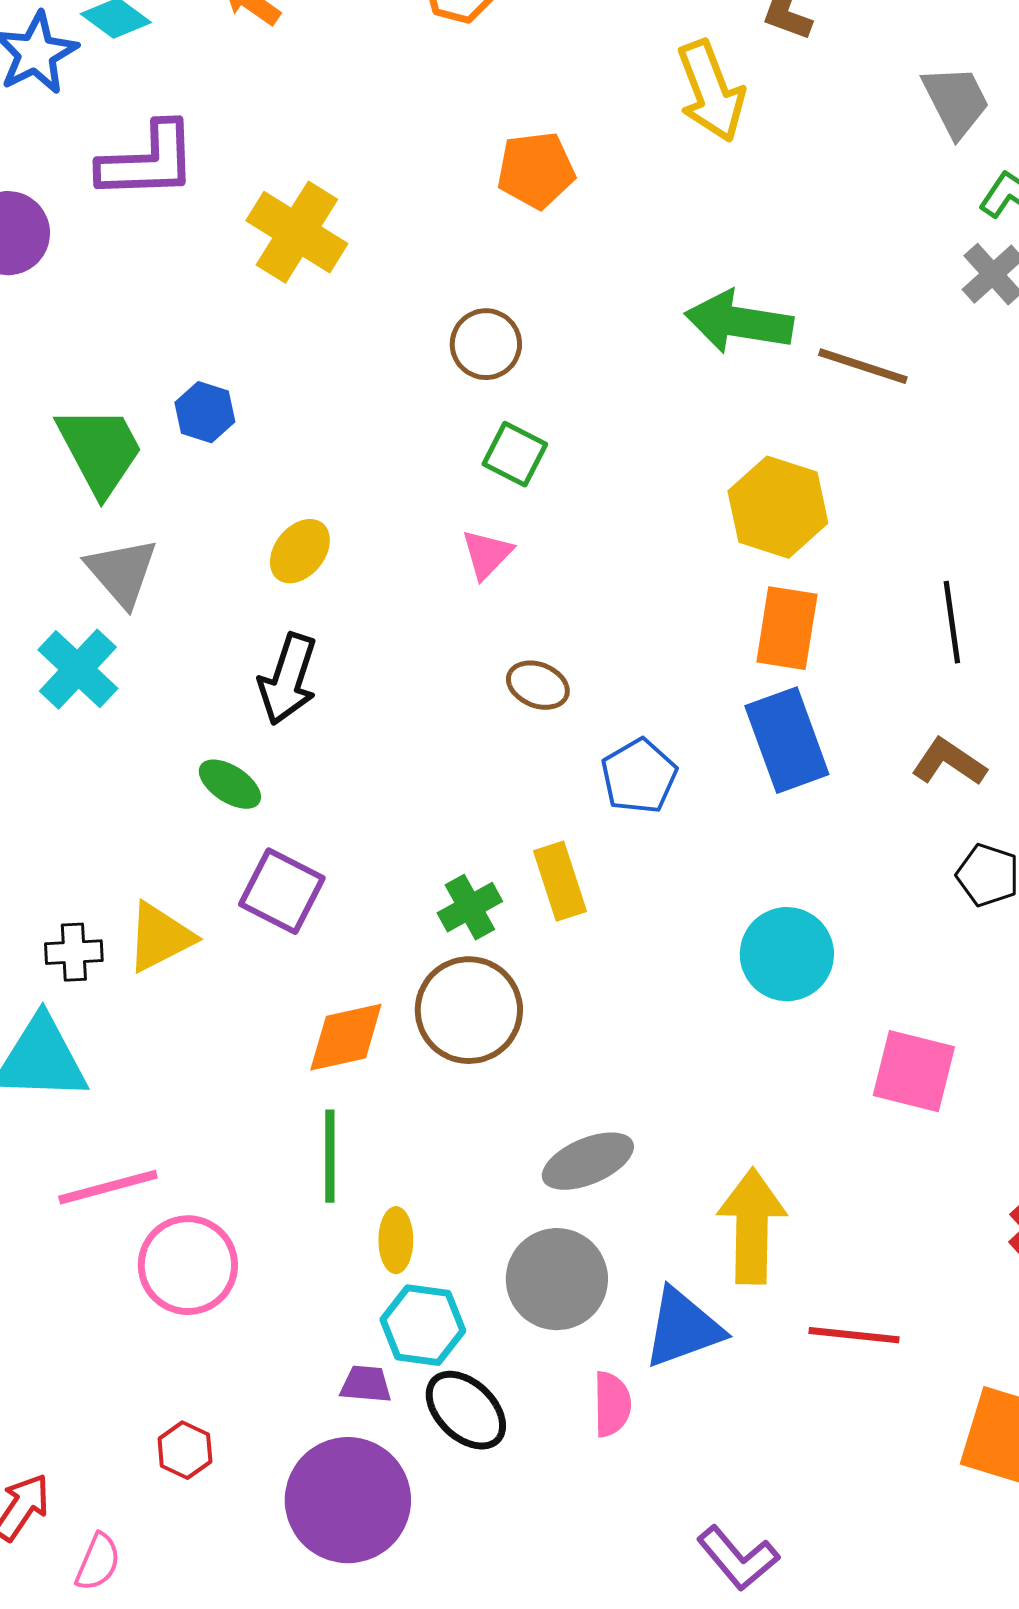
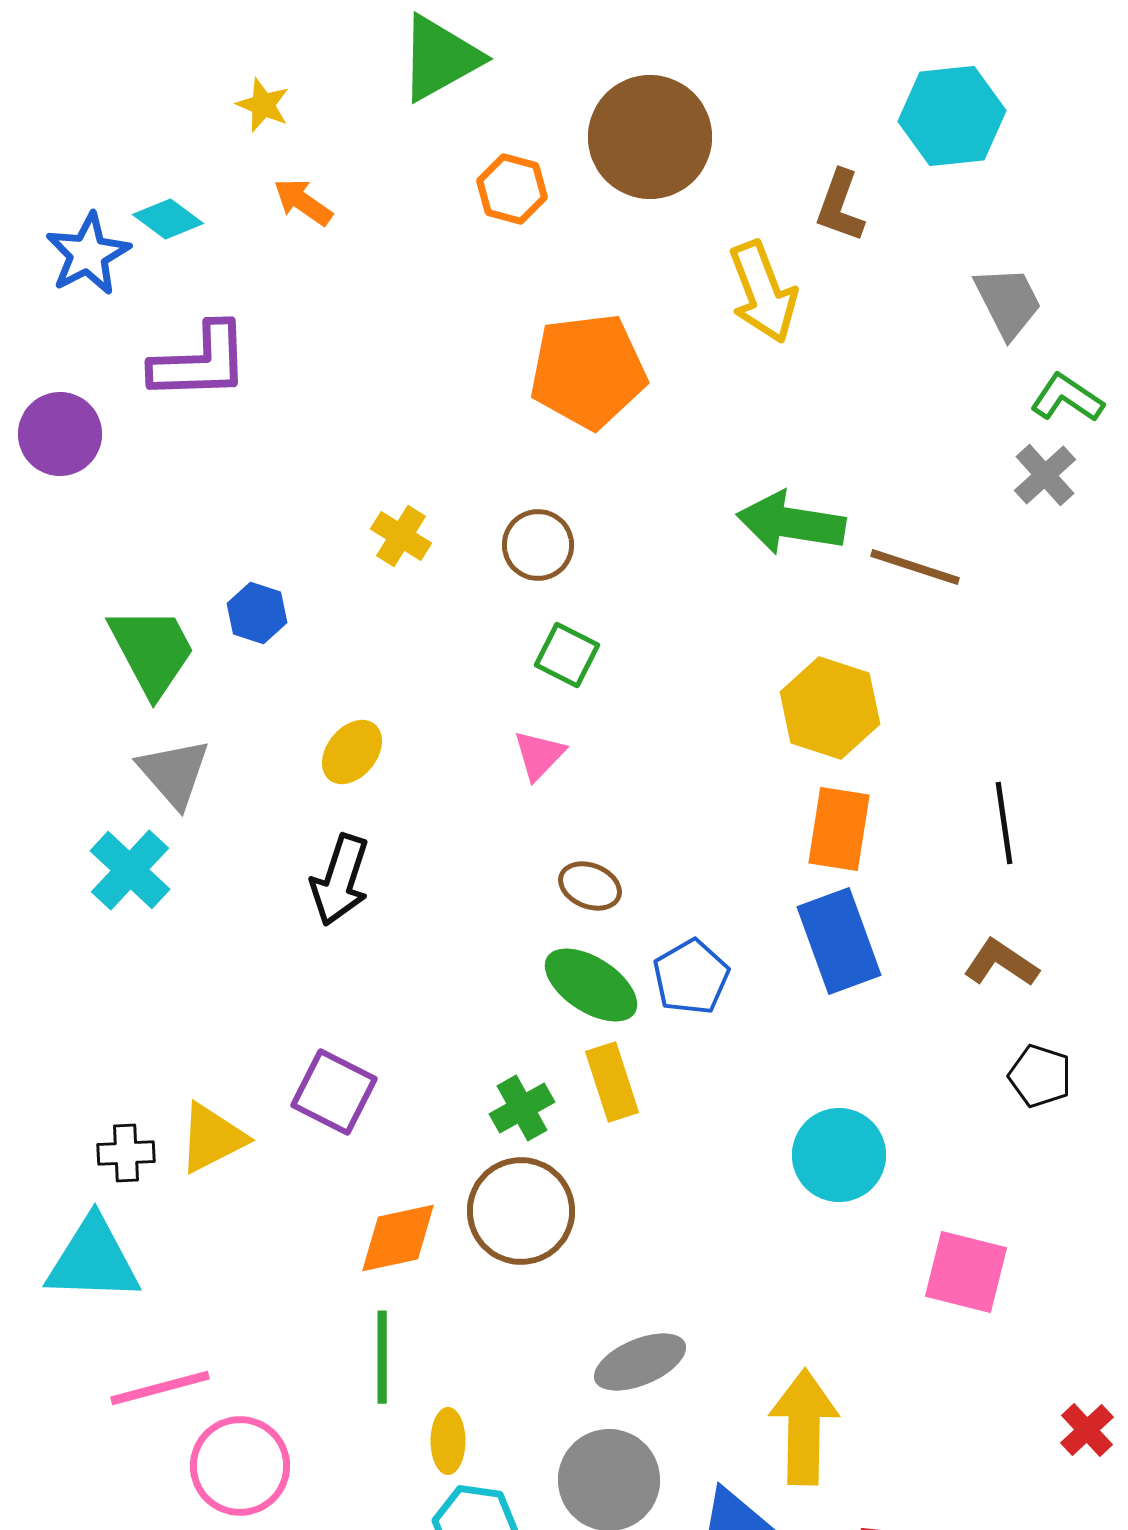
orange pentagon: (536, 170) -> (588, 371), size x1.5
yellow cross: (297, 232) -> (401, 536), moved, size x0.6
green ellipse: (230, 784) -> (591, 985), moved, size x1.5

